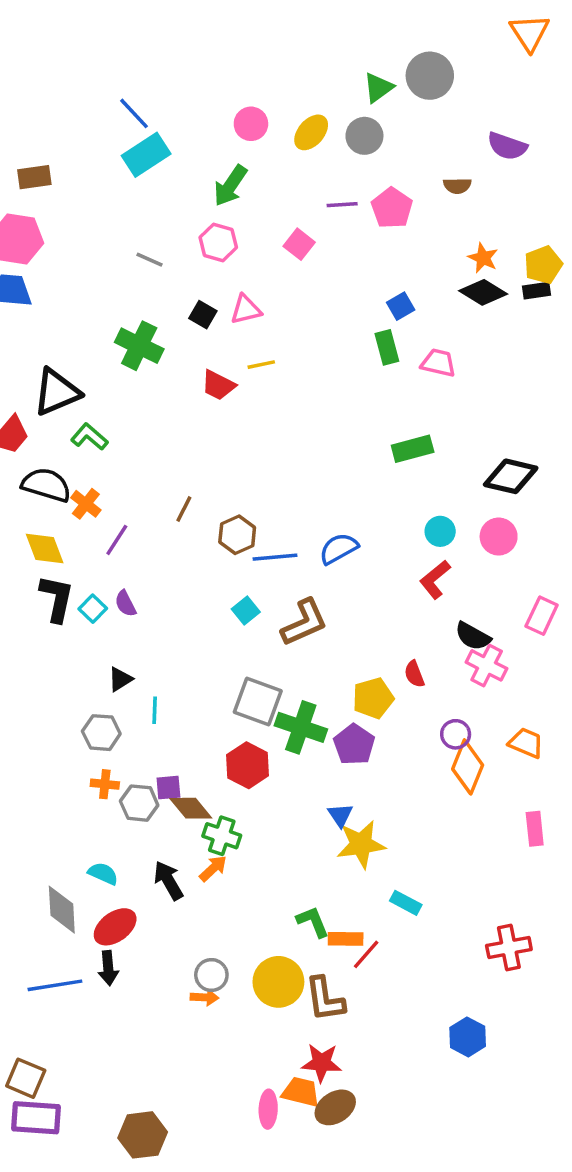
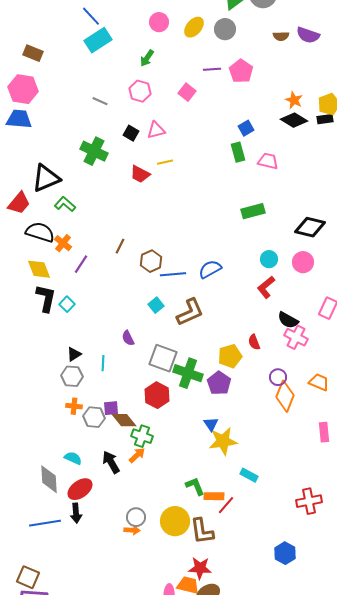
brown rectangle: (34, 177) -> (33, 53), turned 30
green arrow: (230, 186) -> (147, 58), size x0.7
brown semicircle: (457, 186) -> (281, 36), moved
purple semicircle: (125, 604) -> (128, 338), moved
black triangle: (120, 679) -> (74, 354), moved

